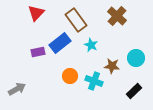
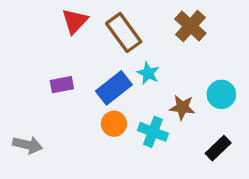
red triangle: (36, 13) -> (75, 21), moved
blue rectangle: (60, 43) -> (114, 88), moved
gray arrow: (17, 89) -> (28, 145), turned 42

